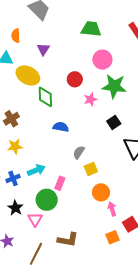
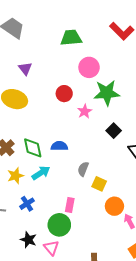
green diamond: (45, 97) -> (33, 148), moved
yellow square: (91, 169) -> (99, 184), turned -32
cyan arrow: (36, 170) -> (41, 173), moved
blue cross: (13, 178) -> (27, 204), moved

